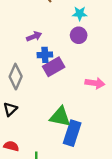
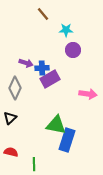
cyan star: (80, 14) -> (66, 30), moved
purple arrow: (34, 36) -> (26, 63), moved, turned 40

